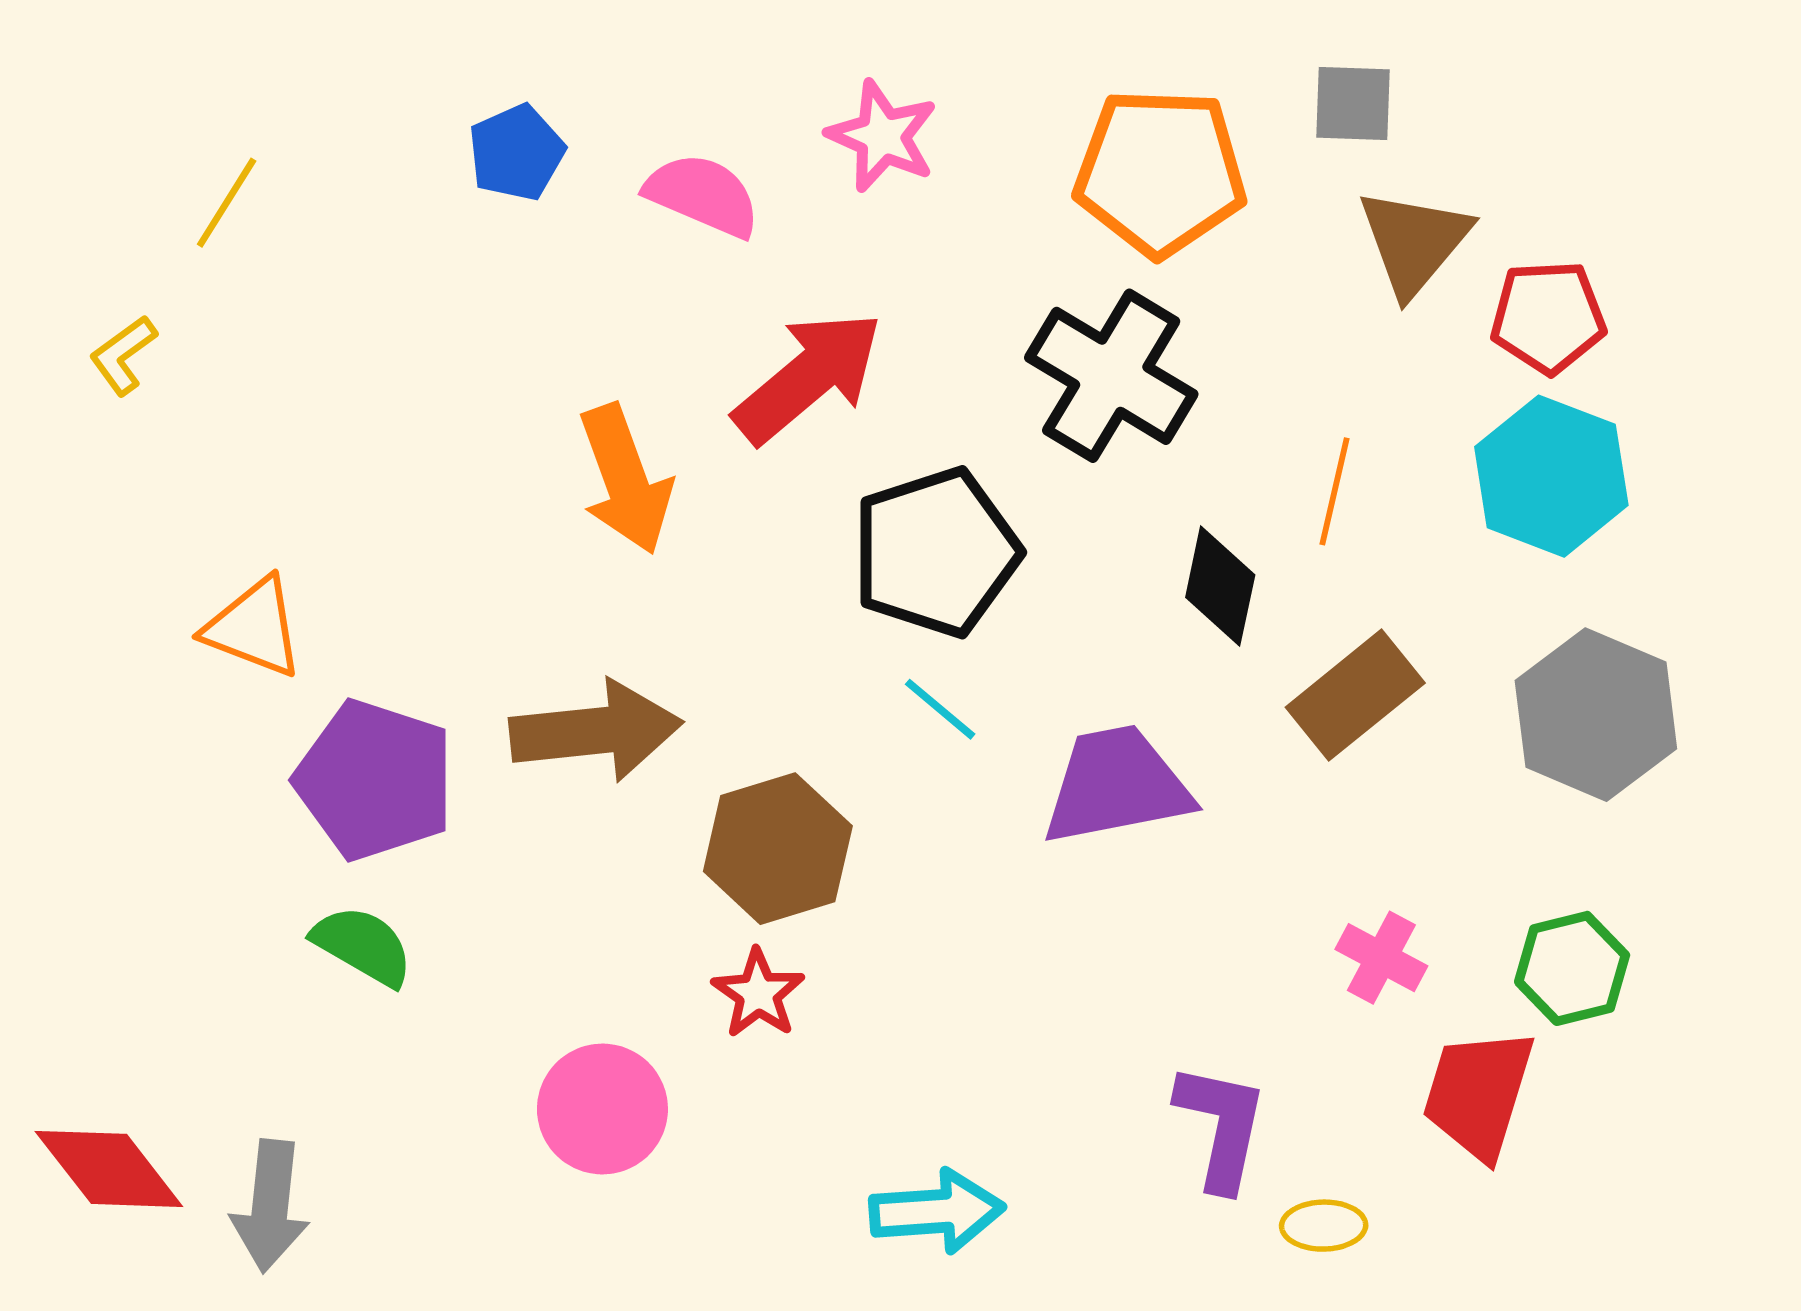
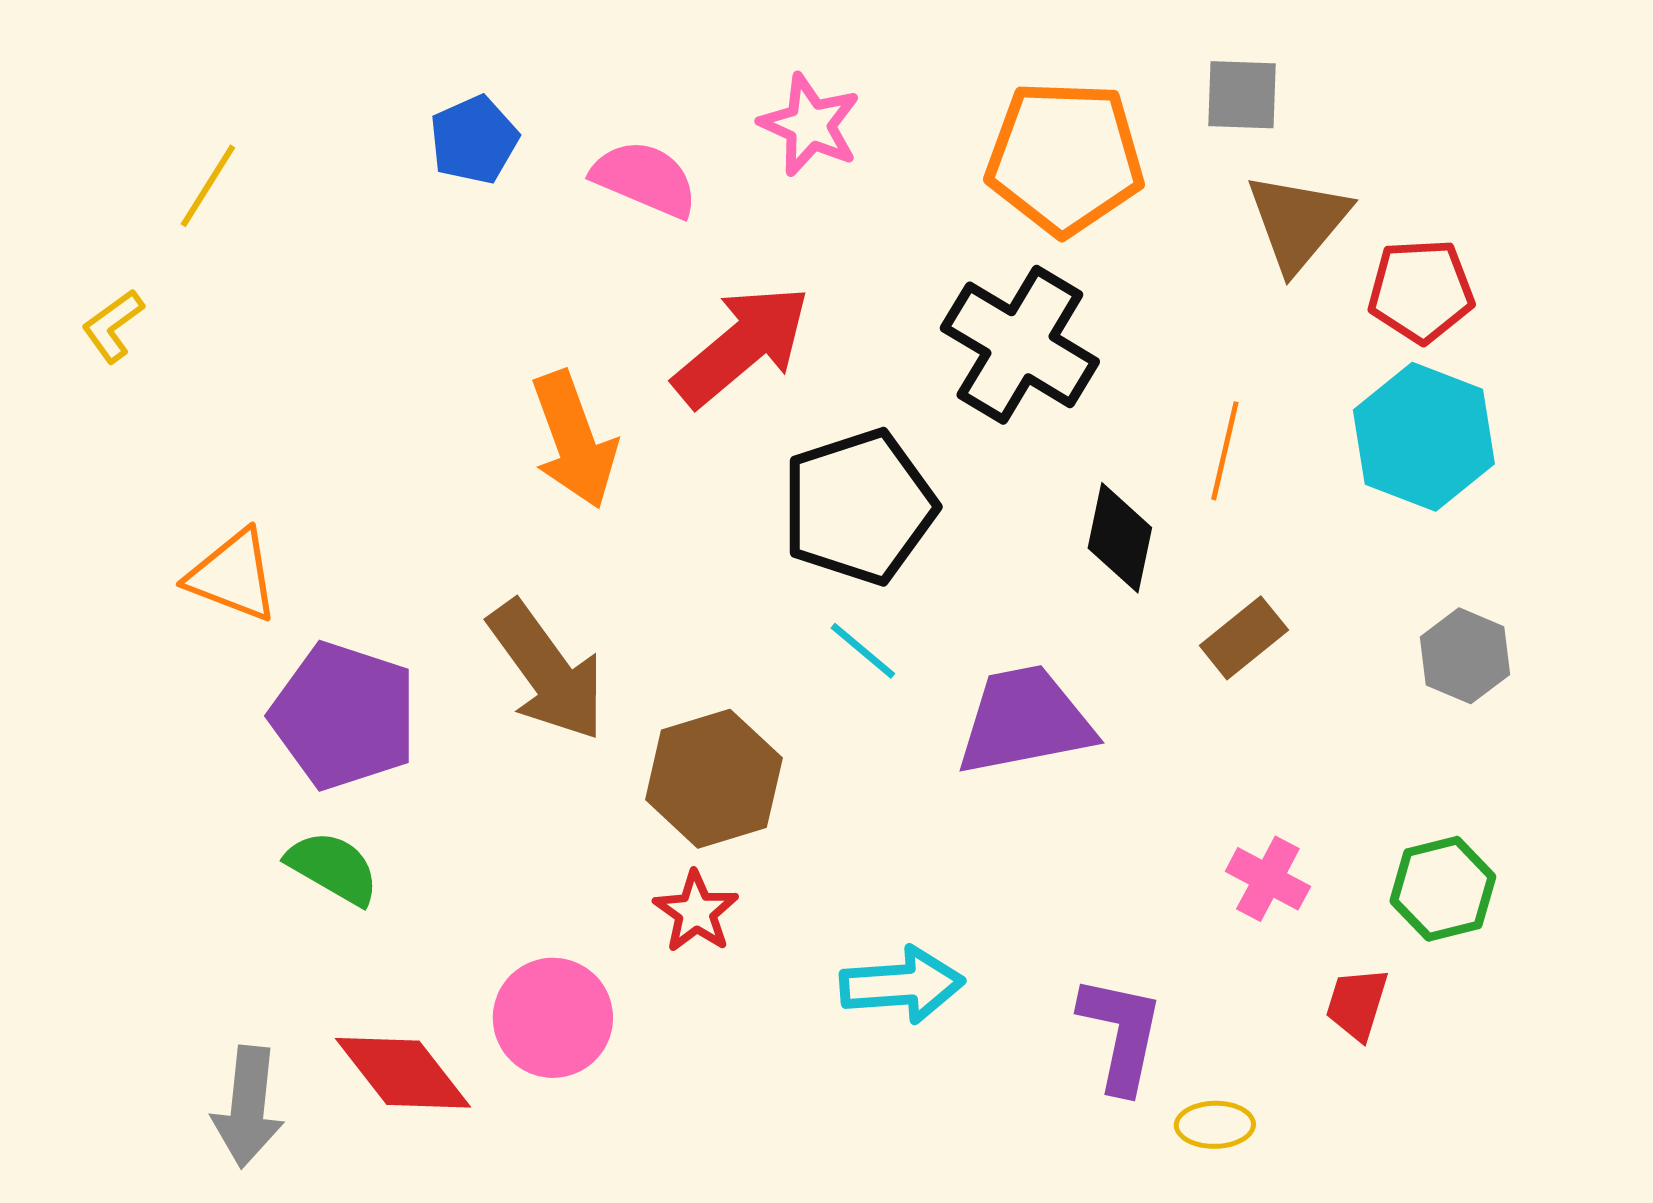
brown rectangle: (1355, 695) -> (1244, 638), size x0.7
gray hexagon: (1596, 715) -> (1465, 656), size x0.6
brown arrow: (596, 731) -> (547, 671), turned 60
red trapezoid: (1478, 1094) -> (1357, 1004), size x0.6
red diamond: (109, 1169) -> (403, 1073), moved
cyan arrow: (937, 1211) -> (902, 985), moved

